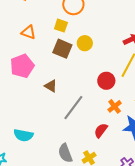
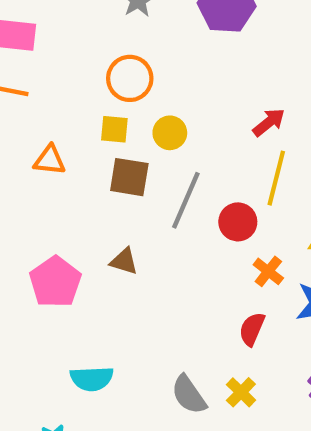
yellow circle: (85, 43) -> (170, 133), moved
pink pentagon: (22, 66) -> (55, 282), moved
gray line: (73, 108) -> (186, 200), moved

